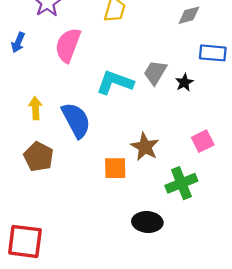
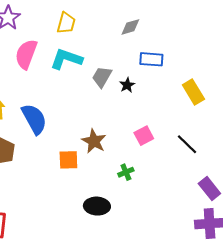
cyan L-shape: (115, 82) -> (66, 59), moved
green cross: (181, 183) -> (126, 172), size x0.6

